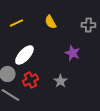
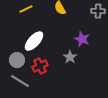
gray star: (60, 81) -> (70, 57), moved

